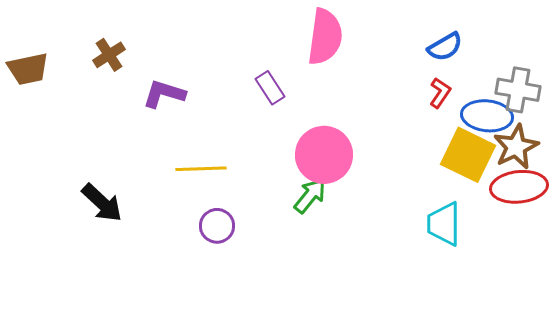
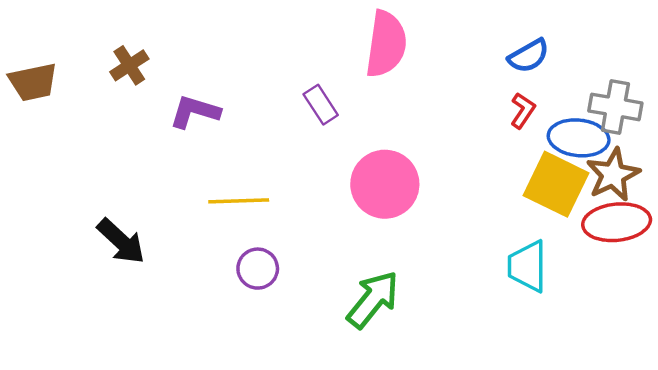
green arrow: (310, 196) -> (373, 299), moved, size x1.4

